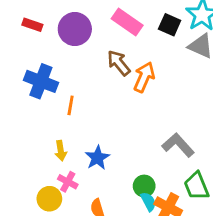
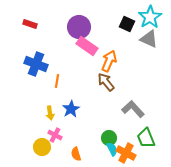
pink rectangle: (127, 22) -> (87, 46), moved
purple circle: (75, 29) -> (79, 27), moved
brown arrow: (119, 63) -> (106, 82), moved
blue star: (97, 158) -> (71, 109), moved

